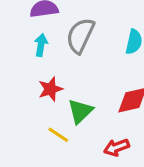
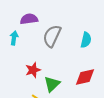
cyan arrow: (41, 45) -> (14, 38), moved

